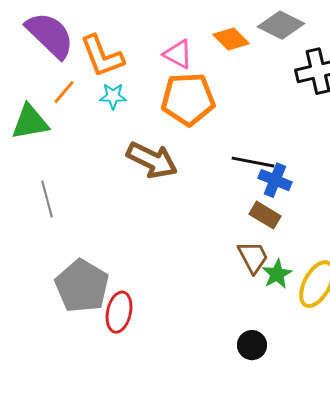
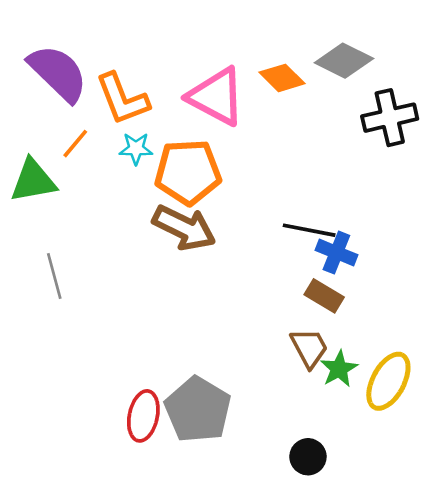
pink triangle: (178, 54) -> (216, 97), size x1.6
orange pentagon: (188, 99) -> (188, 172), moved
gray pentagon: (82, 286) -> (198, 410), moved

